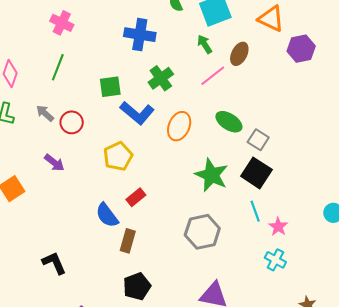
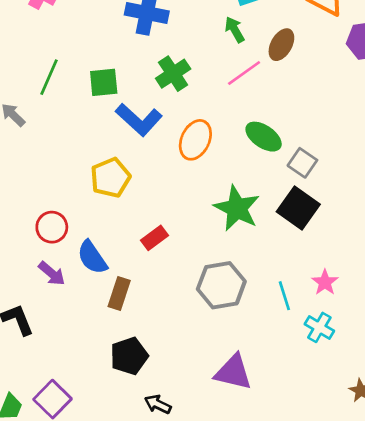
green line: (58, 67) -> (49, 77), moved
red circle: (72, 122) -> (52, 227), moved
purple arrow: (54, 163) -> (52, 274), moved
red rectangle: (136, 197) -> (154, 238), moved
cyan line: (255, 211) -> (284, 296), moved

